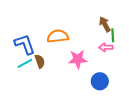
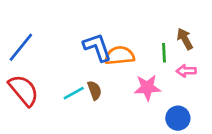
green line: (113, 35) -> (164, 53), moved
blue L-shape: (25, 44) -> (97, 47), moved

